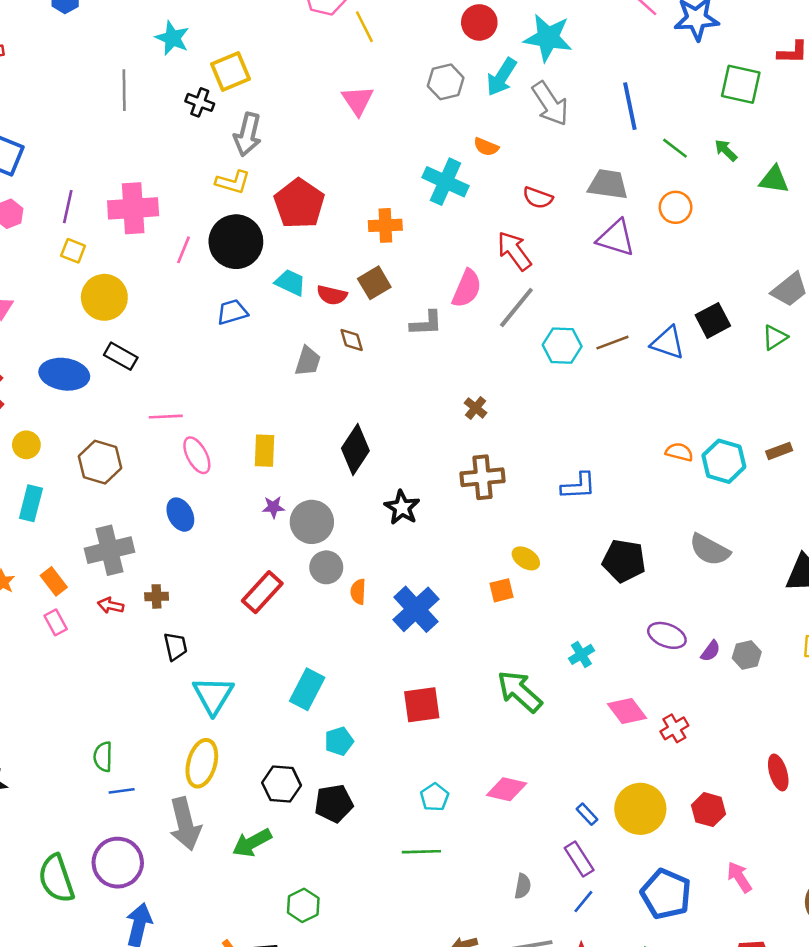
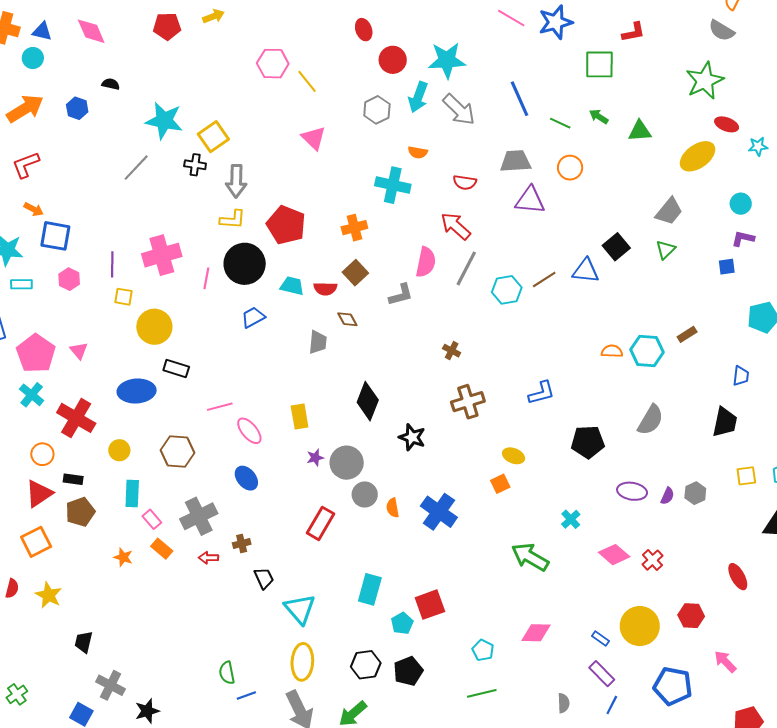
cyan star: (172, 38) -> (164, 121), size x1.4
gray line: (124, 90) -> (136, 168), turned 56
gray semicircle: (710, 550) -> (650, 420), turned -76
pink rectangle: (56, 622) -> (152, 519), moved
red square: (422, 705) -> (430, 605), moved

